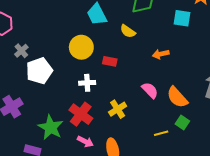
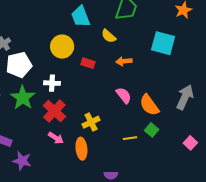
cyan square: (182, 18) -> (163, 43), moved, size x1.4
orange arrow: (161, 54) -> (124, 61), moved
white cross: (87, 83) -> (52, 83), moved
yellow cross: (118, 109) -> (91, 122), moved
green star: (51, 127) -> (23, 98), moved

